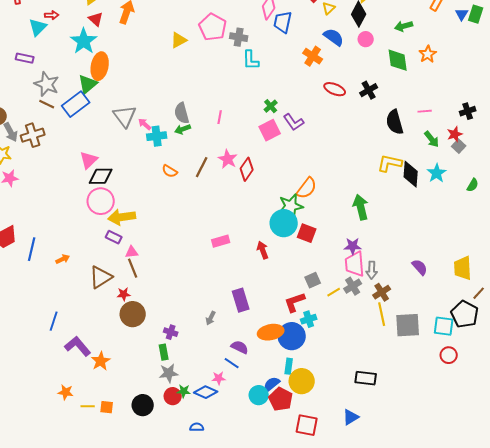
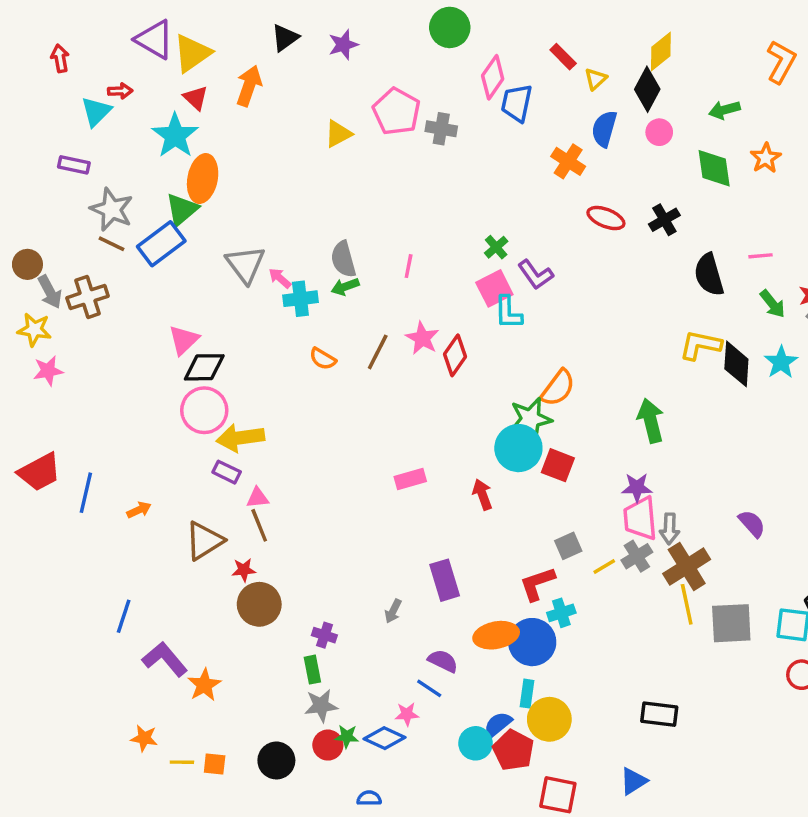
blue semicircle: (334, 37) -> (604, 129), turned -110
cyan L-shape: (251, 60) -> (508, 312), moved
brown cross: (382, 292) -> (687, 567), size x1.5

